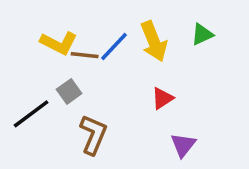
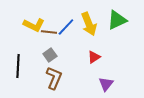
green triangle: (202, 34) -> (117, 20), size x1.5
gray square: (69, 91) -> (50, 55), moved
black line: (31, 114) -> (18, 66), turned -50

